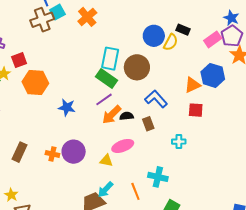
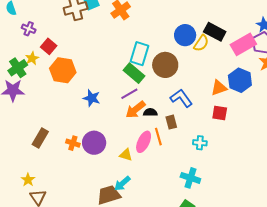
black rectangle: (183, 30) -> (215, 32), size x1.5
pink rectangle: (213, 39) -> (243, 44), size x1.4
red square: (19, 60) -> (49, 46), turned -35
pink ellipse: (123, 146) -> (144, 142), turned -50
cyan cross: (158, 177) -> (190, 178), moved
orange line: (135, 191) -> (158, 137), moved

